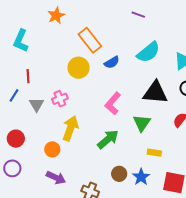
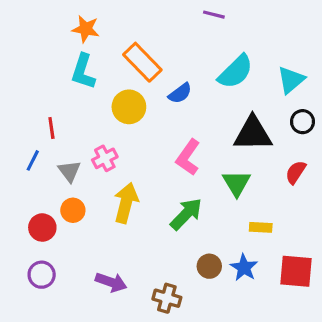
orange star: (56, 15) -> (86, 29), turned -30
cyan L-shape: (21, 41) -> (83, 71), moved
orange circle: (52, 149) -> (73, 210), moved

